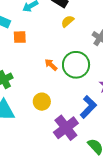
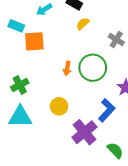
orange square: (20, 37) -> (34, 41), size x1.5
orange arrow: (51, 65) -> (67, 68), turned -120

